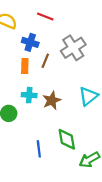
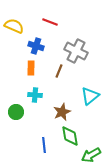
gray cross: (73, 48) -> (76, 51), turned -30
brown line: (45, 61) -> (59, 71), moved
brown star: (52, 100) -> (62, 112), moved

